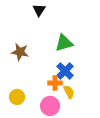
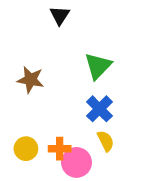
green triangle: (64, 43) -> (98, 66), turned -30
orange cross: (55, 83) -> (60, 149), moved

